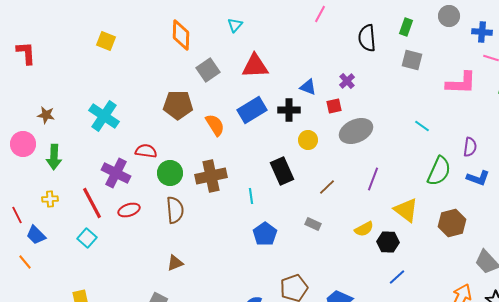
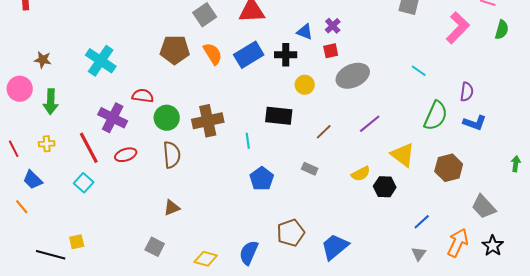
purple cross: (347, 81) -> (333, 26), moved
pink L-shape: (461, 83) -> (458, 28), turned -48
orange semicircle: (215, 125) -> (213, 54), moved
black rectangle: (282, 171) -> (279, 116), turned -60
purple line: (373, 179) -> (370, 124), turned 30
red line: (17, 215) -> (14, 149), moved
blue line: (397, 277) -> (422, 222), moved

